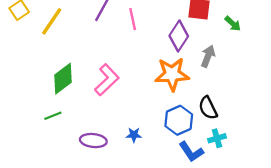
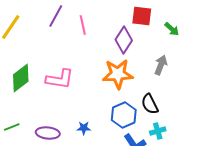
gray arrow: (208, 56) -> (161, 65), moved
pink L-shape: (107, 80) -> (60, 79), turned 52
green line: (53, 116) -> (12, 127), moved

